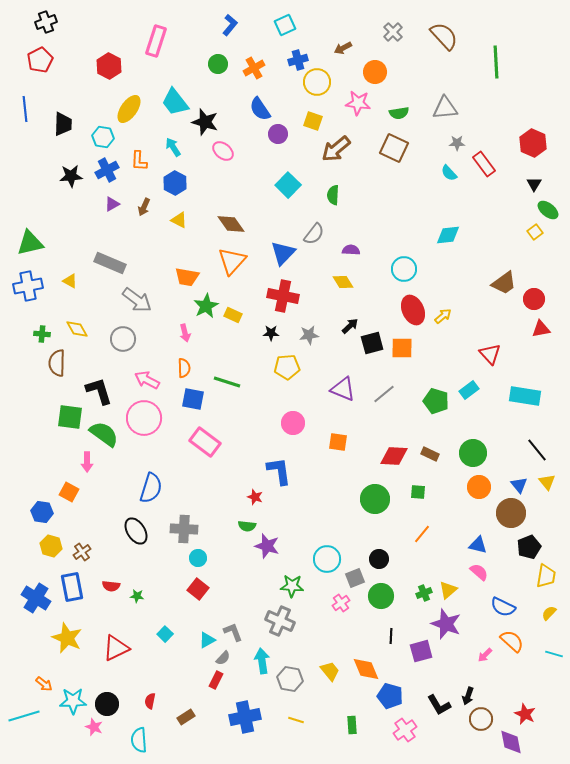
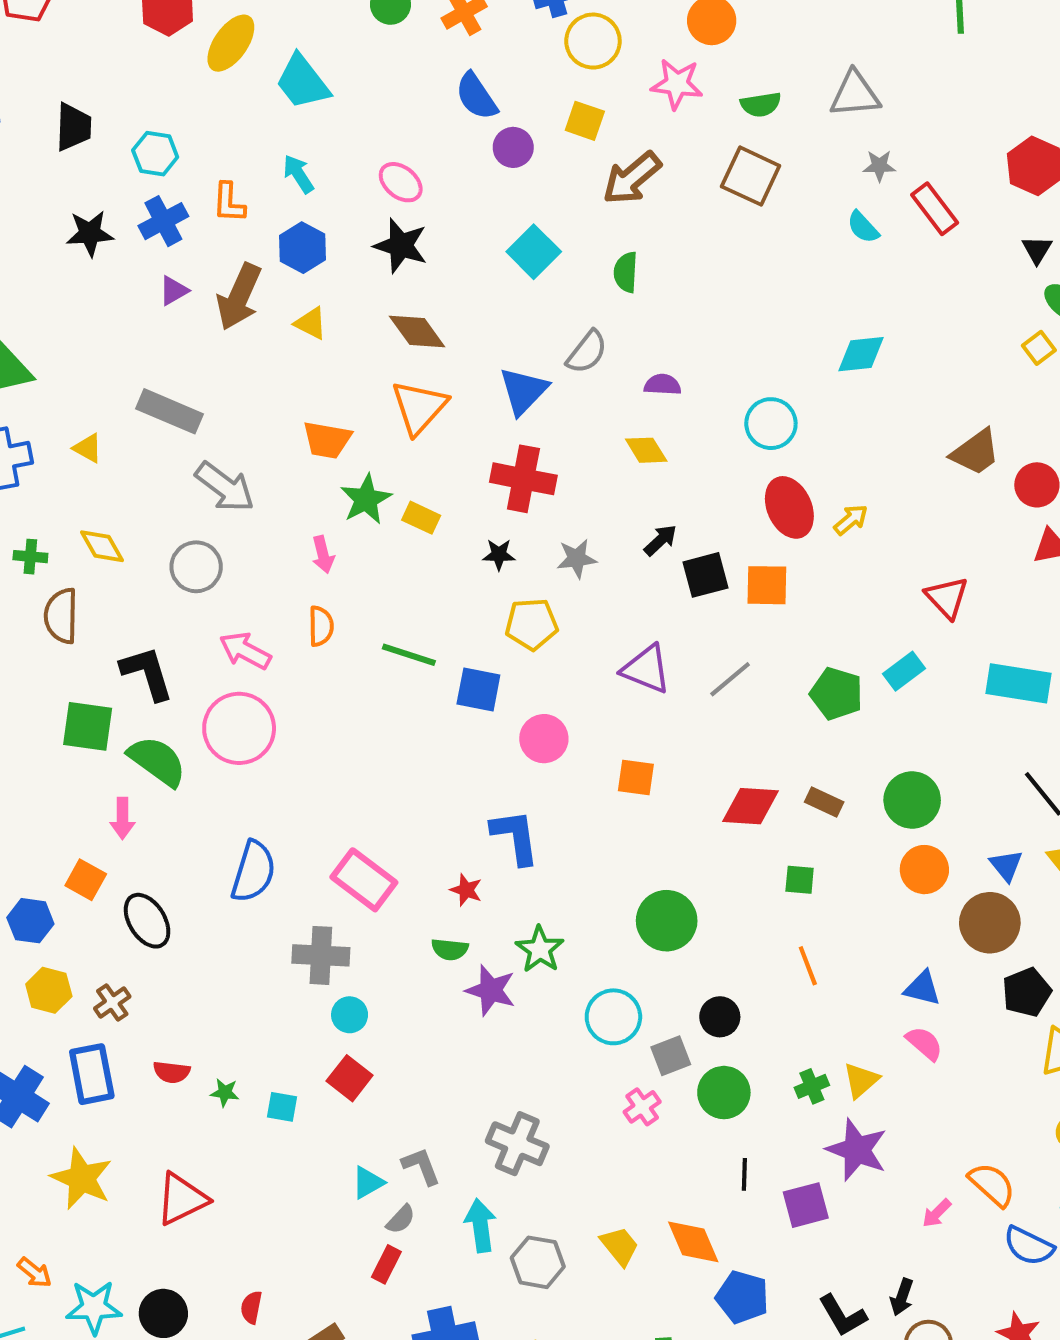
yellow ellipse: (129, 109) -> (231, 43), moved
black star: (205, 122) -> (401, 246), moved
brown arrow: (144, 207) -> (239, 297), size x1.8
blue square: (193, 399) -> (478, 690), moved
pink rectangle: (205, 442) -> (364, 880), moved
green circle: (375, 499) -> (667, 921), moved
black ellipse: (136, 531) -> (147, 921), moved
orange line: (422, 534) -> (808, 966), turned -60
green star: (292, 586) -> (540, 949), moved, turned 30
blue semicircle: (503, 607) -> (1029, 1246), moved
cyan square: (165, 634) -> (282, 1107), moved, turned -35

